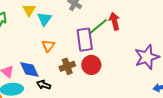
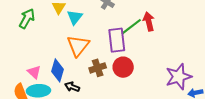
orange triangle: (48, 46) -> (78, 46), size x1.6
purple star: (147, 57) -> (179, 77), moved
blue diamond: (29, 70) -> (57, 70), turned 40

